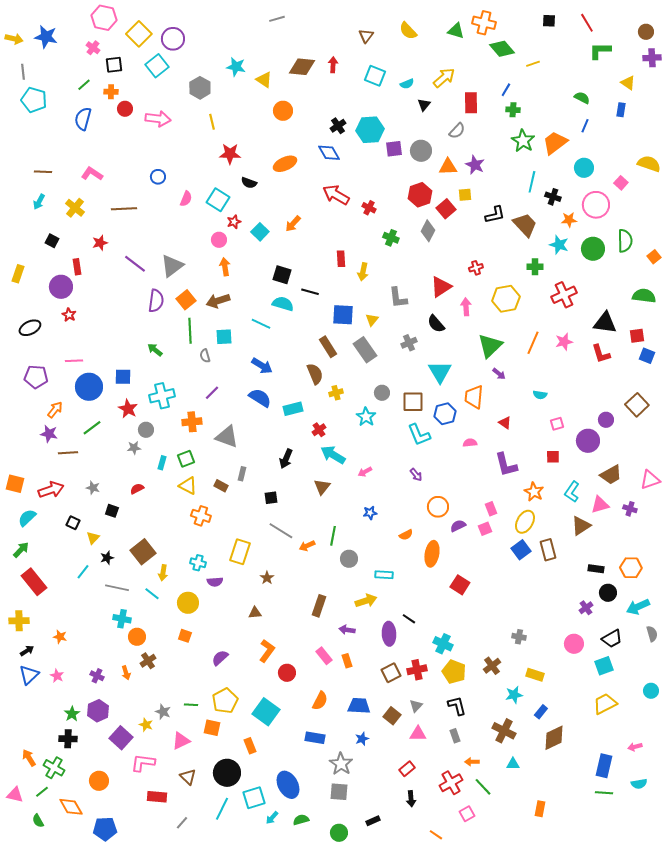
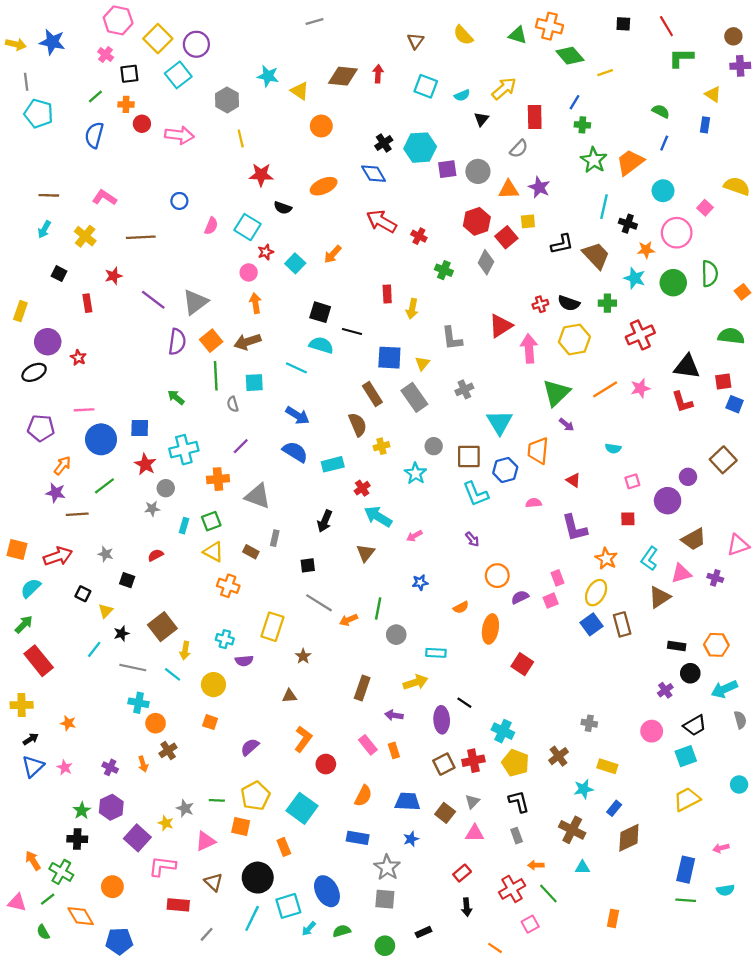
purple circle: (61, 287) -> (48, 342), moved
pink arrow: (466, 307) -> (529, 349), size x1.4
black semicircle: (436, 324) -> (569, 303), moved, turned -30
orange line: (533, 343) -> (605, 389), turned 35

